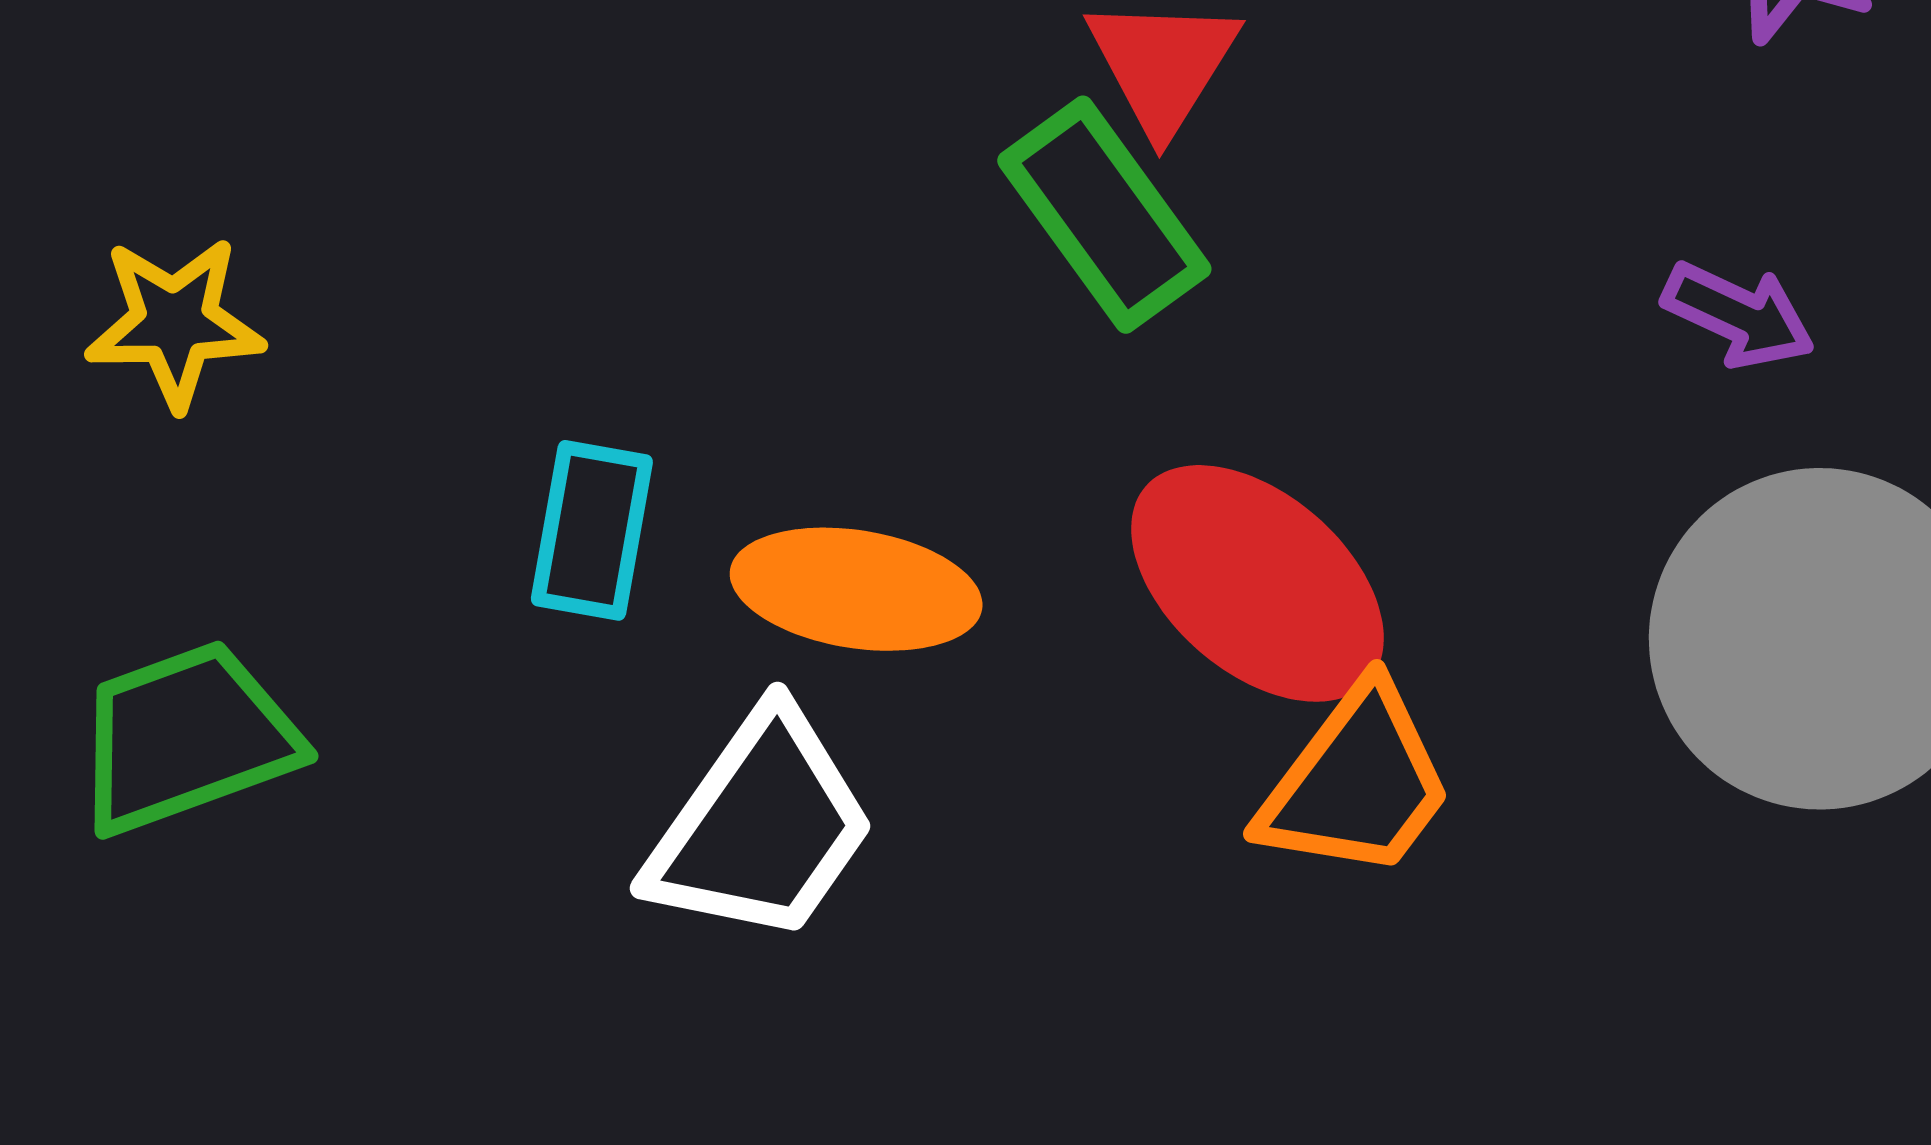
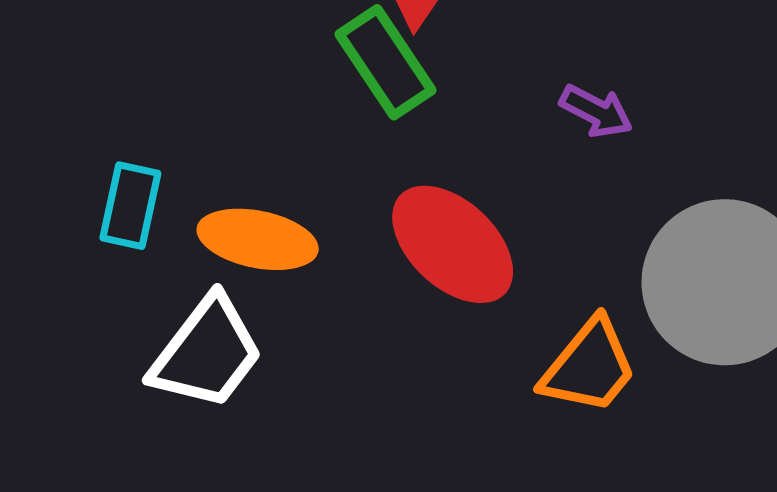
purple arrow: (1739, 315) -> (596, 111), moved
orange trapezoid: (1357, 783) -> (589, 367), moved

